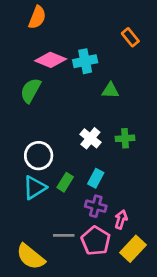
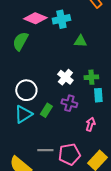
cyan rectangle: (96, 178) -> (98, 95), moved, turned -32
purple cross: (96, 206) -> (69, 103), moved
pink arrow: (121, 219) -> (90, 124), moved
pink pentagon: (96, 241) -> (69, 154), turned 30

